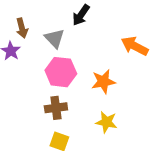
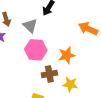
brown cross: (56, 108) -> (49, 74), moved

